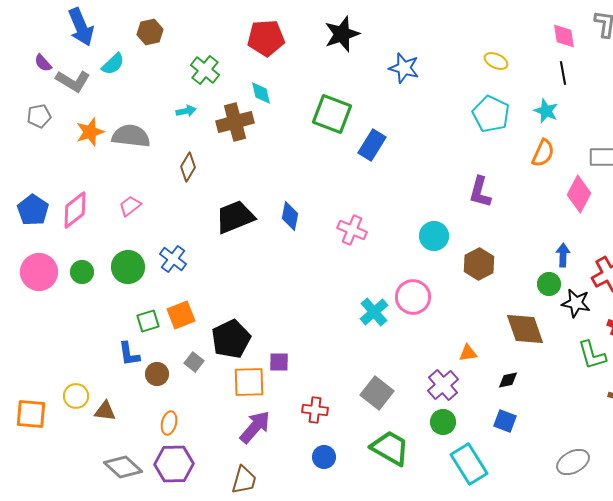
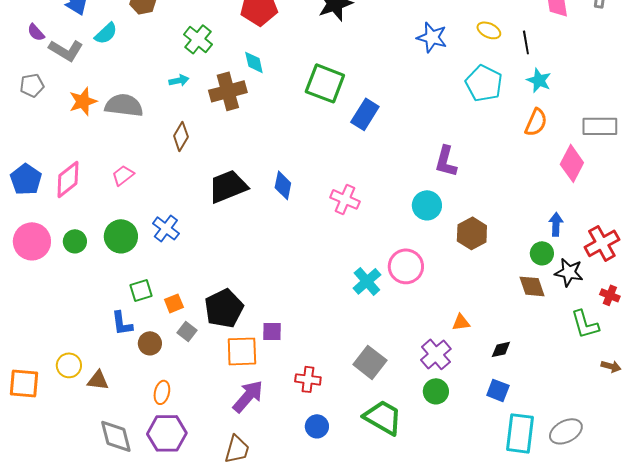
blue star: (404, 68) -> (432, 37), moved
black line: (563, 73) -> (526, 42), moved
purple L-shape: (480, 192) -> (446, 161), moved
orange square: (181, 315) -> (174, 303), moved, size x0.7
brown diamond: (525, 329) -> (532, 286), moved, size x0.7
cyan rectangle: (469, 464) -> (520, 433), moved, turned 39
gray diamond: (123, 467) -> (116, 436), turned 33

